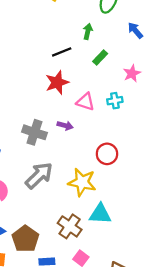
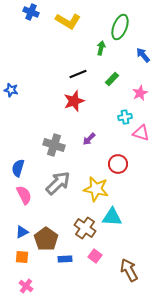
green arrow: (88, 31) -> (101, 48), moved
pink triangle: (85, 102) -> (141, 133), moved
purple arrow: (65, 126) -> (89, 139), moved, turned 120

